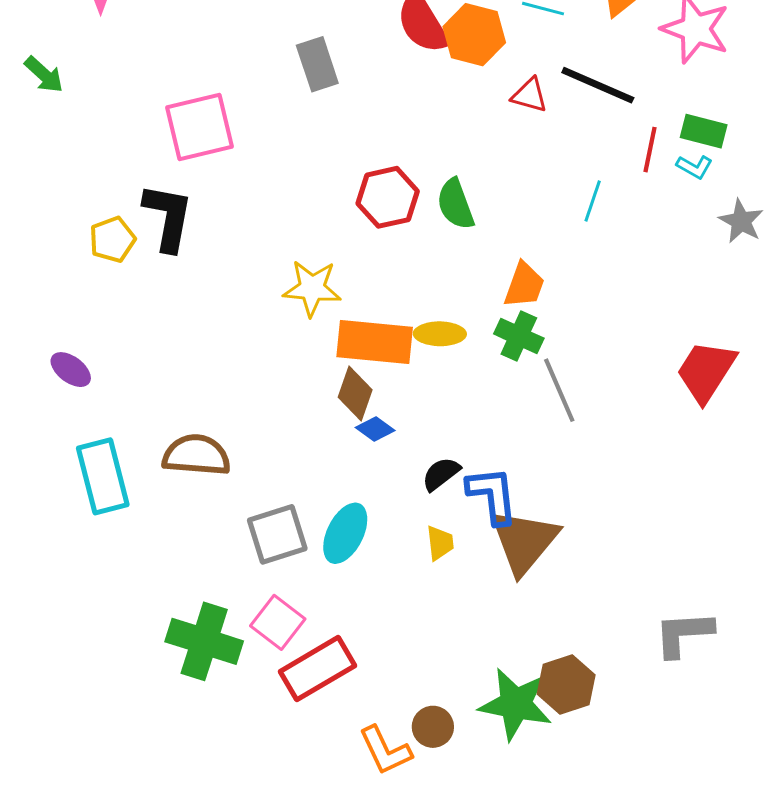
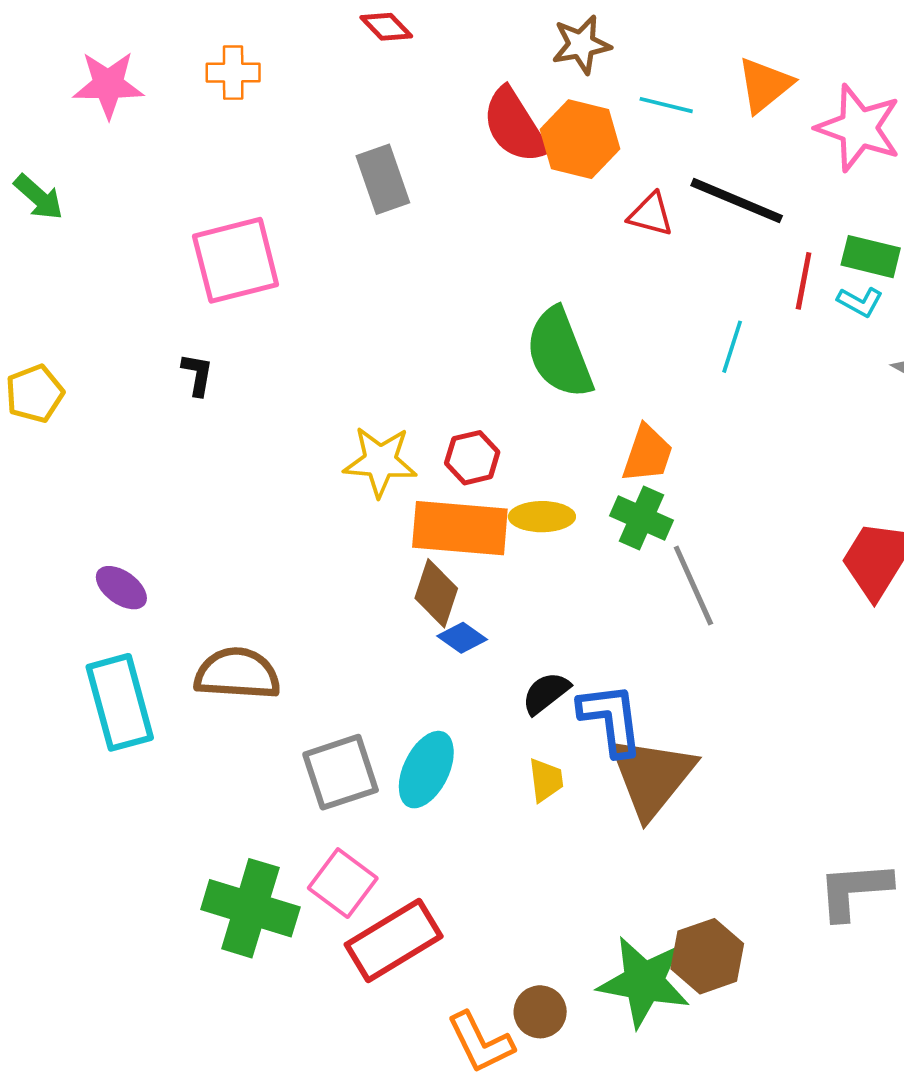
red hexagon: (388, 197) -> (472, 458), moved, size x0.7
green semicircle: (455, 204) -> (559, 353), size x1.4
black L-shape: (168, 217) -> (197, 374), size x0.5
yellow pentagon: (112, 240) -> (35, 394), moved
purple ellipse: (71, 370) -> (121, 588), moved

